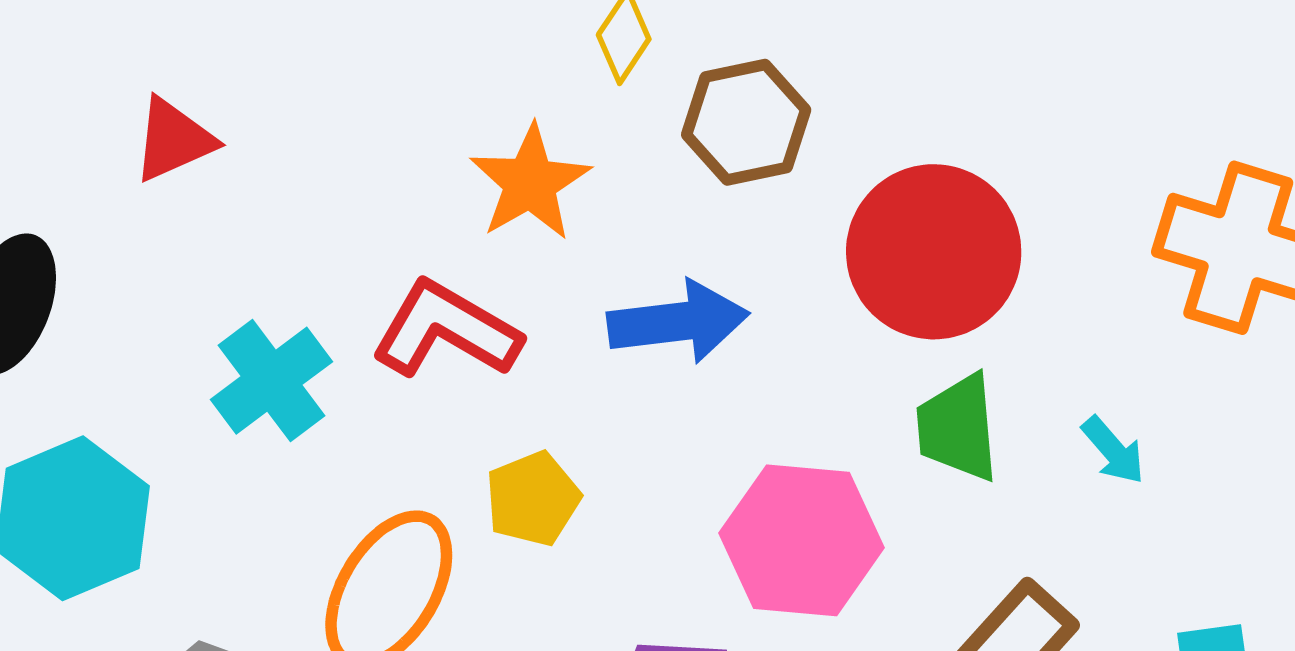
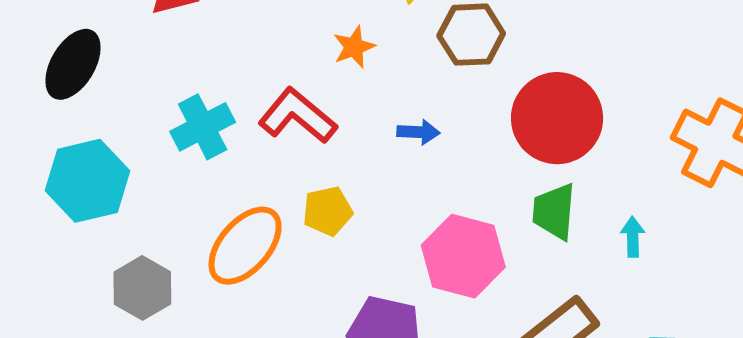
orange star: (530, 183) -> (354, 47), size x0.7
blue arrow: (678, 322) -> (418, 132), size x0.6
cyan arrow: (1113, 450) -> (633, 237), turned -150

